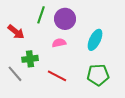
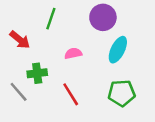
purple circle: (65, 19) -> (103, 17), moved
red line: (57, 76) -> (71, 94), turned 30

